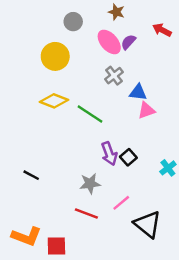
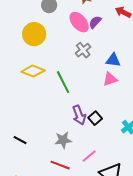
blue triangle: (138, 92) -> (113, 60), moved
green line: (90, 114) -> (63, 82), turned 30
black line: (31, 175) -> (20, 140), moved

